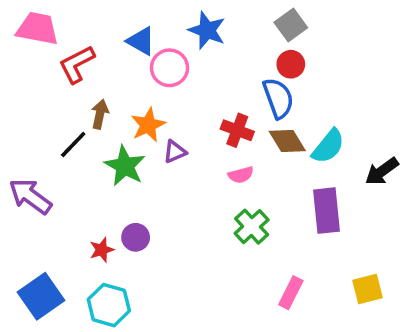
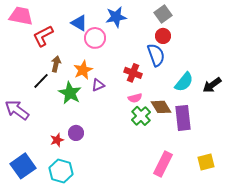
blue star: (207, 30) -> (116, 17), turned -30
brown diamond: (287, 141) -> (161, 107), moved
black arrow: (382, 171) -> (212, 85), moved
green cross: (252, 227) -> (141, 116), moved
pink rectangle: (291, 293) -> (163, 164), size x1.4

